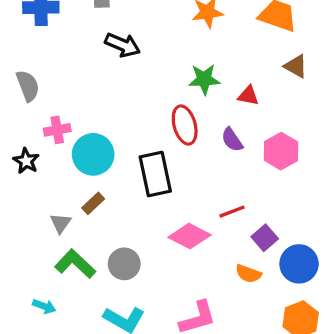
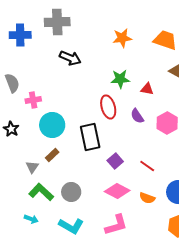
pink cross: (57, 130) -> (33, 100), moved
red line: (232, 212) -> (147, 166), moved, turned 56
pink diamond: (190, 236) -> (117, 191), moved
purple square: (265, 238) -> (115, 161), moved
cyan arrow: (44, 306) -> (31, 219), moved

